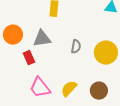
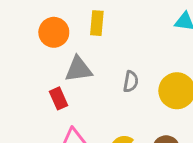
orange circle: (13, 35) -> (54, 32), moved

